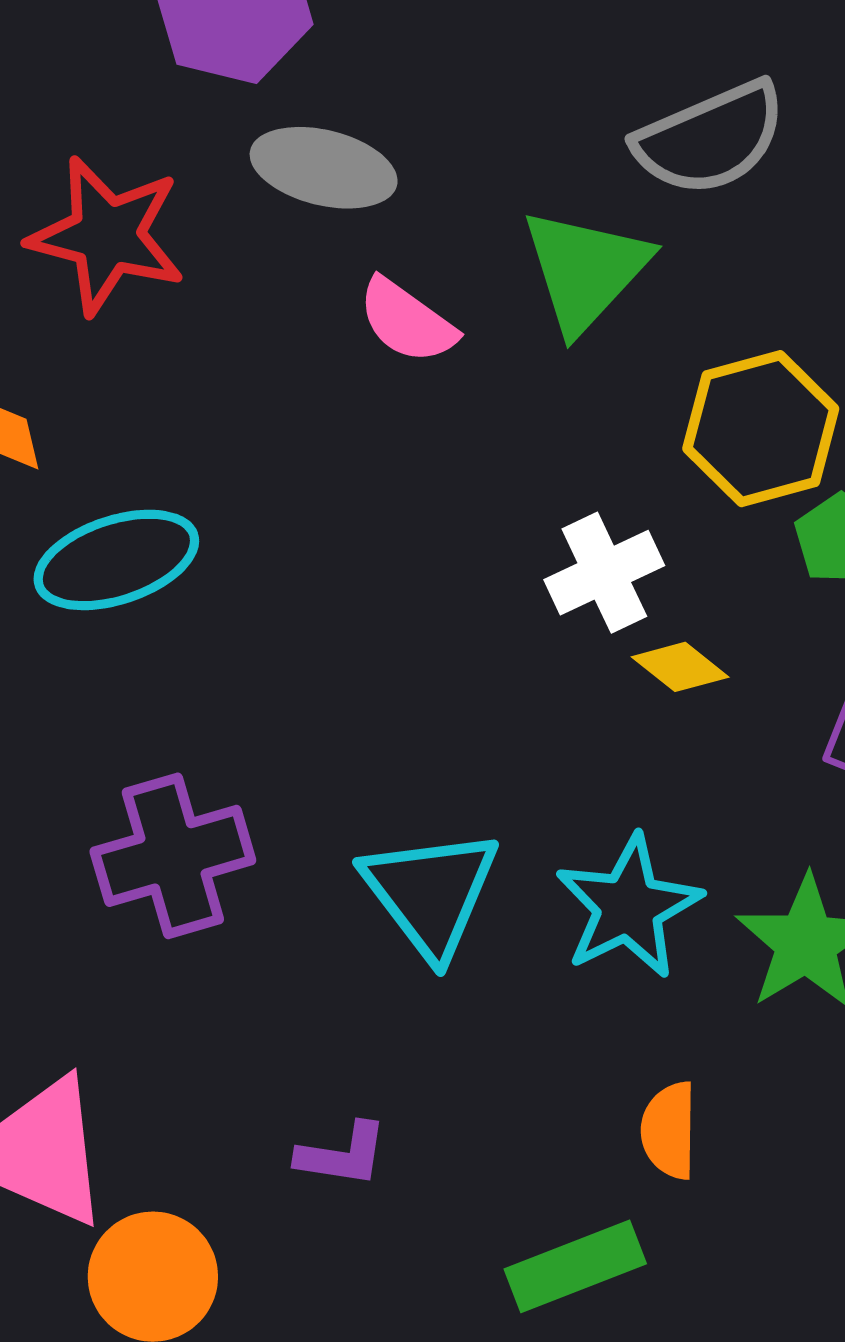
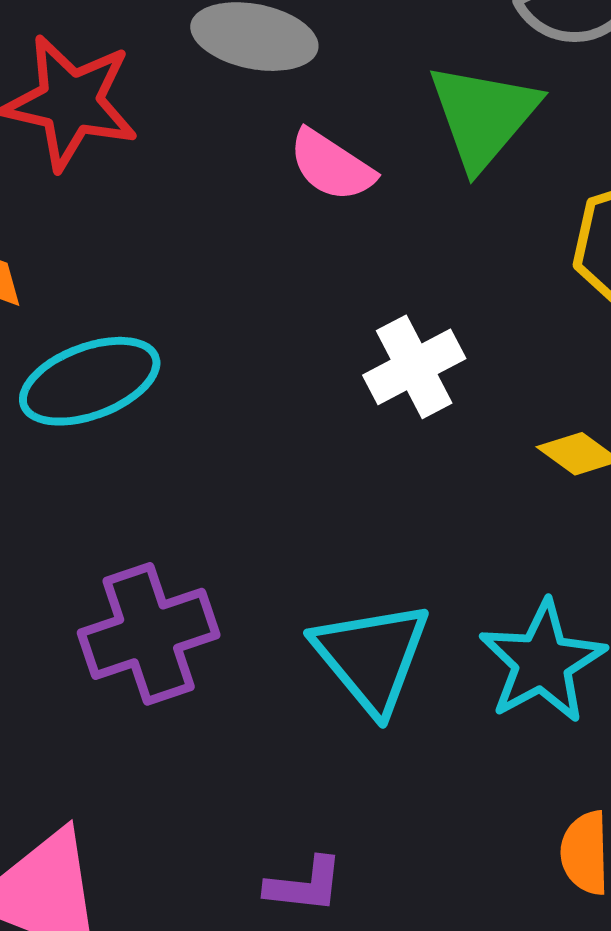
white cross: (604, 573) -> (414, 367), moved

